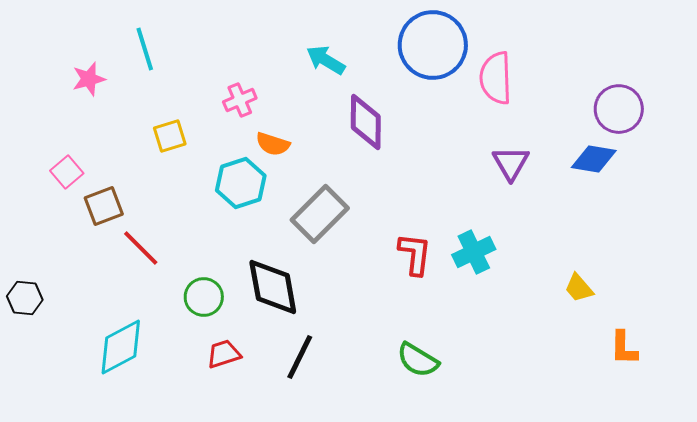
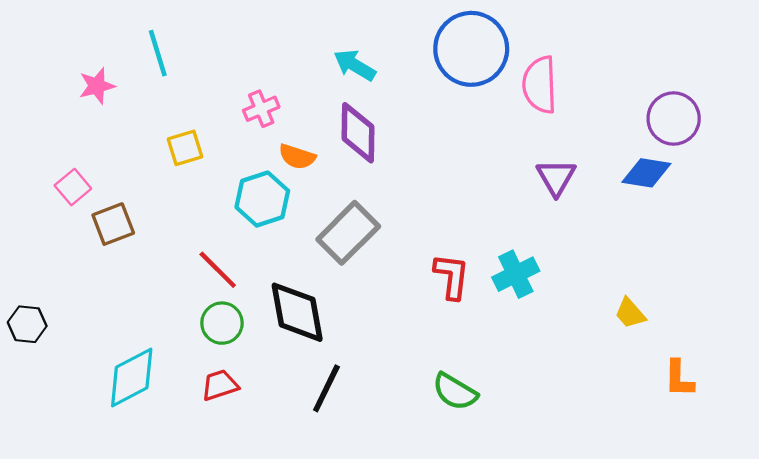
purple diamond: (366, 122) -> (358, 133), moved
red line: (141, 248) -> (218, 270), moved
red trapezoid: (224, 354) -> (220, 385), moved

